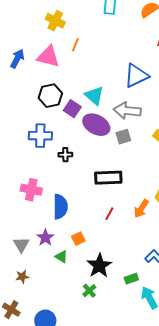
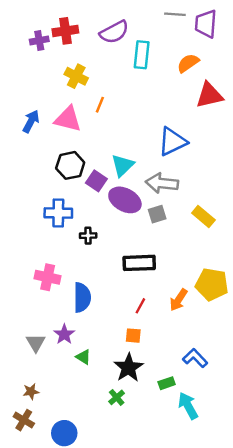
cyan triangle: (94, 96) -> (123, 165), turned 35
orange square: (78, 239) -> (133, 336), moved, turned 32
brown star: (22, 277) -> (31, 391), moved

